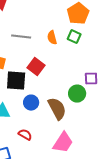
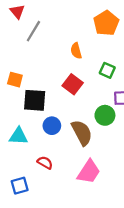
gray line: (21, 37) -> (33, 31), moved, turned -66
green square: (74, 37) -> (107, 70), moved
red square: (36, 67) -> (73, 84), moved

